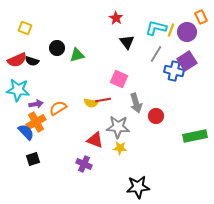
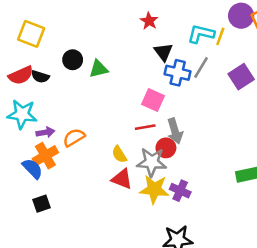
yellow square: (25, 28) -> (31, 34), size x1.5
purple circle: (187, 32) -> (241, 16), moved
blue cross: (174, 71) -> (178, 73), moved
red line: (103, 100) -> (145, 127), moved
yellow semicircle: (91, 103) -> (119, 154), moved, turned 48
red circle: (156, 116) -> (166, 148), moved
yellow star: (120, 148) -> (154, 189), size x1.6
purple cross: (84, 164) -> (180, 191), moved

